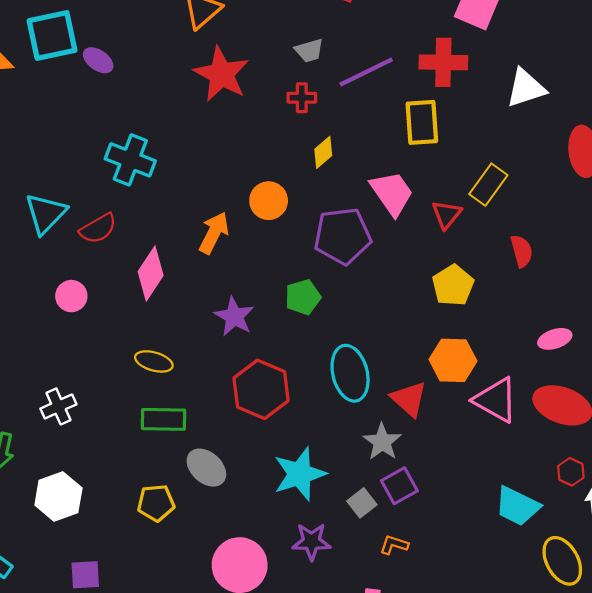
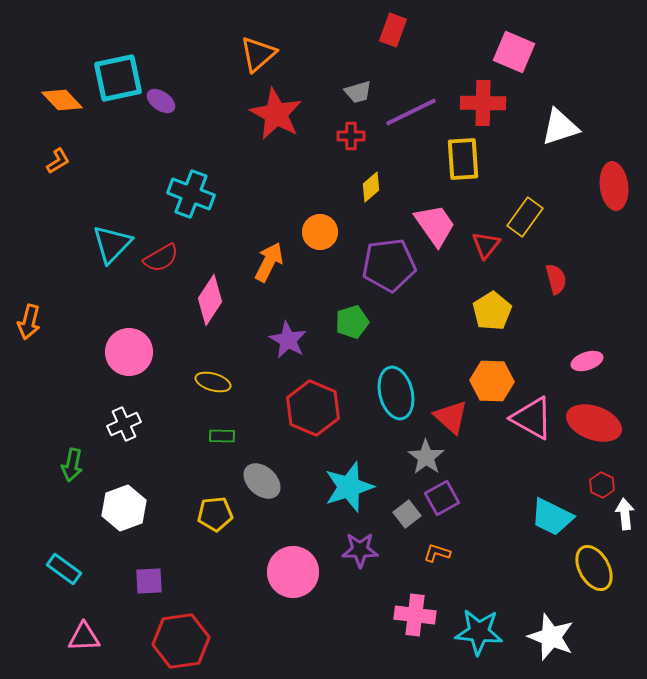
pink circle: (71, 296) -> (129, 352), moved, size x1.6
green rectangle: (164, 419) -> (222, 436), size x0.6

